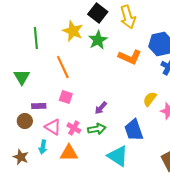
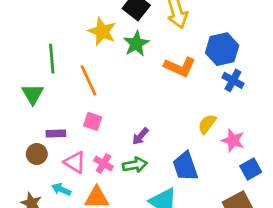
green line: (36, 38) -> (52, 59), moved
cyan arrow: (43, 147) -> (61, 189), turned 104

